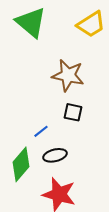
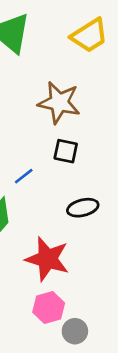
black ellipse: (55, 155) -> (83, 208), moved

